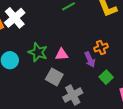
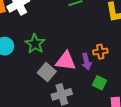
pink triangle: (62, 54) -> (66, 61), moved, size x1.5
green square: (106, 77) -> (100, 83), turned -32

